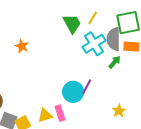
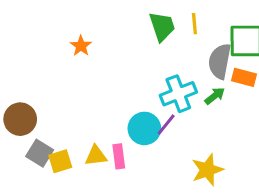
yellow line: (93, 18) -> (194, 24), turned -48
cyan cross: (94, 44) -> (178, 94), moved
yellow star: (119, 111) -> (207, 170), size x1.5

